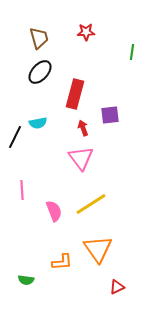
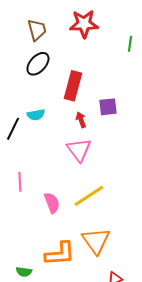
red star: (86, 32) -> (84, 24), size x1.6
orange L-shape: (62, 262) -> (60, 254), size x1.5

